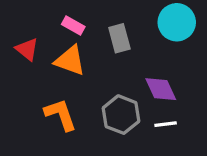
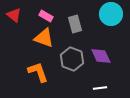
red triangle: (27, 49) -> (14, 15), moved
gray hexagon: (121, 115) -> (72, 59), moved
white line: (166, 124) -> (100, 88), moved

